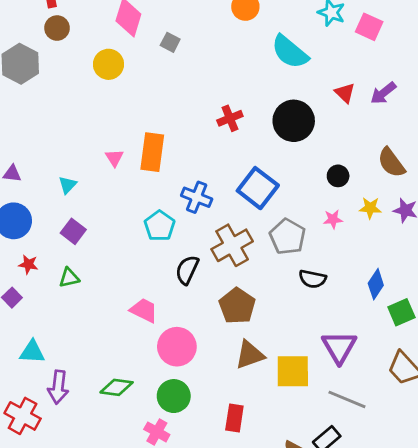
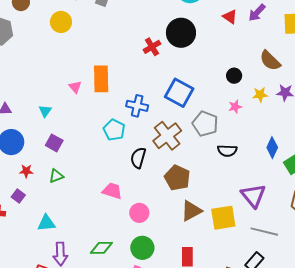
black circle: (294, 121) -> (181, 33), moved
pink circle: (177, 347) -> (139, 213), size x0.7
cyan triangle: (32, 352) -> (46, 223), moved

